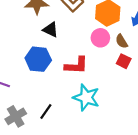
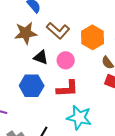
pink circle: (100, 38) -> (66, 60), moved

